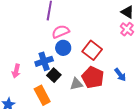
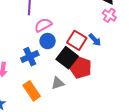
black square: (54, 75) -> (67, 58), moved, size x1.5
blue arrow: (120, 75) -> (95, 40), moved
gray triangle: (76, 84) -> (58, 83), moved

